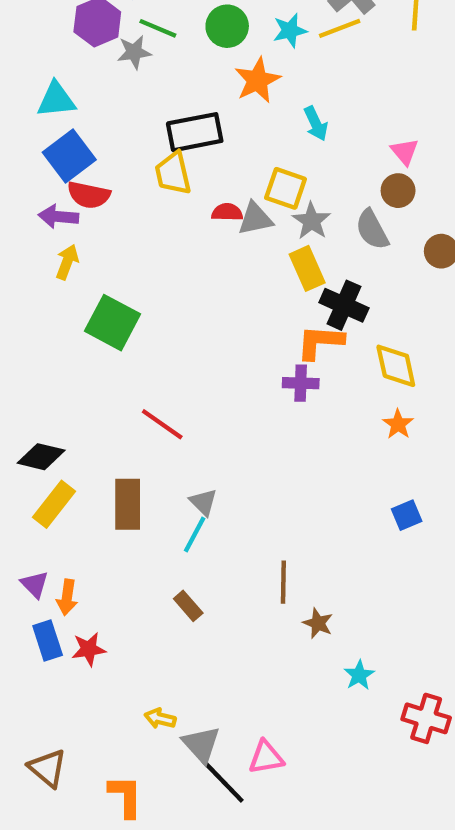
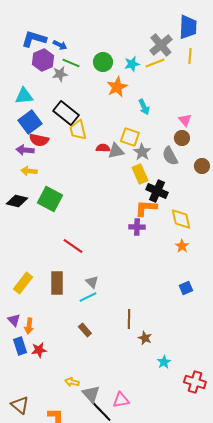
black rectangle: (195, 132) -> (66, 113), moved, turned 50
yellow arrow: (67, 262) -> (29, 171), turned -105
black diamond: (41, 457) -> (17, 201), moved
cyan line: (195, 535) -> (88, 297), turned 36

